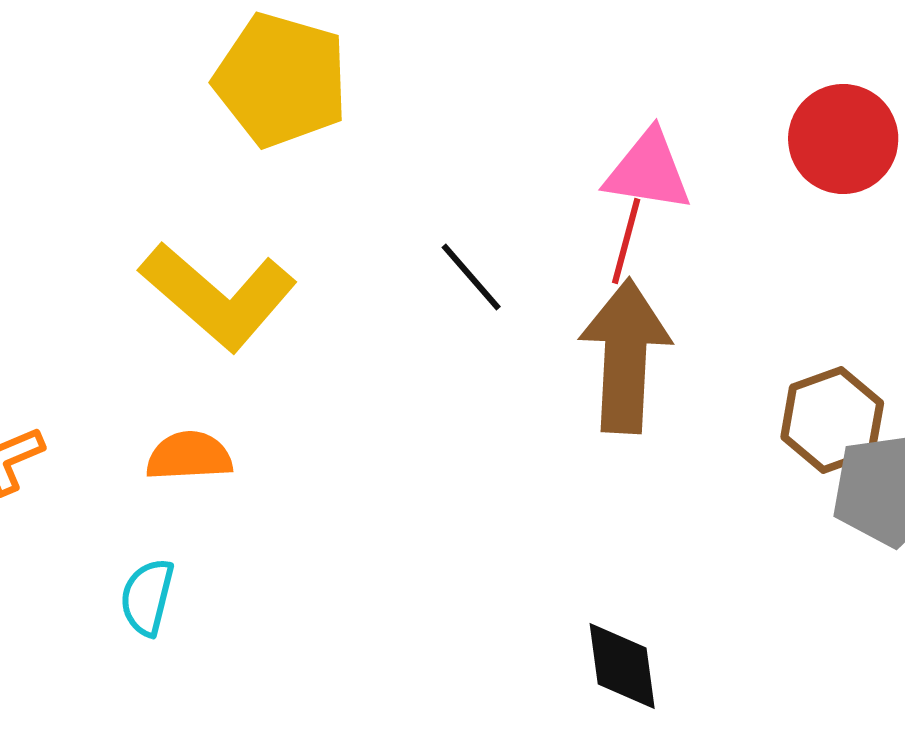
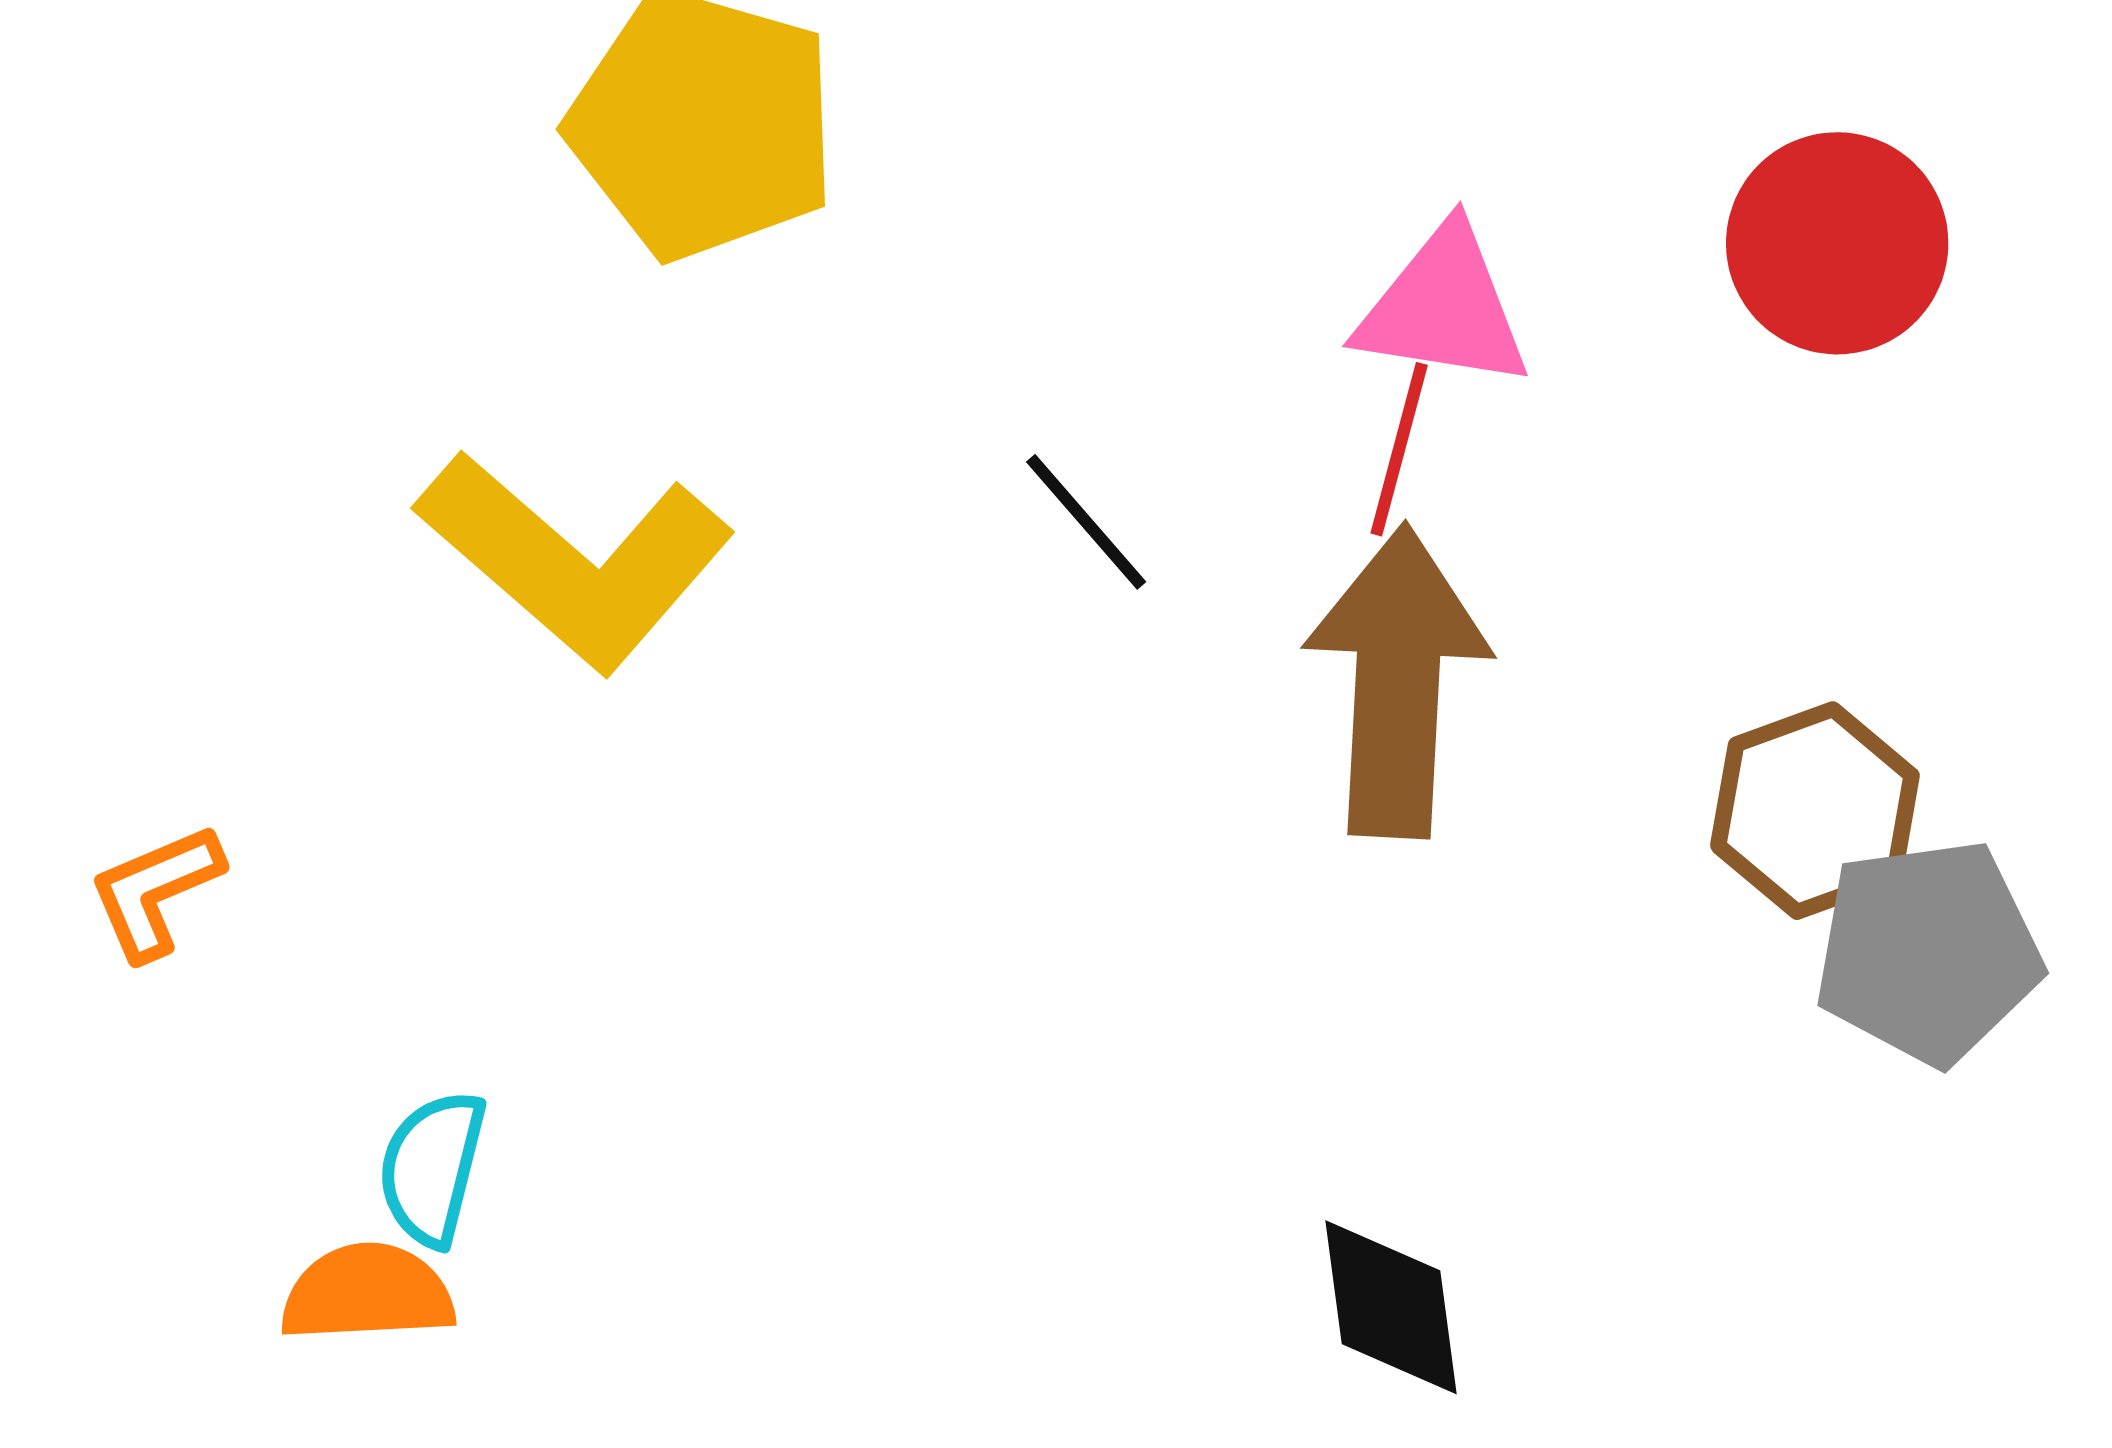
orange semicircle: (189, 456) -> (367, 1293), moved

